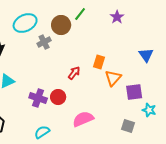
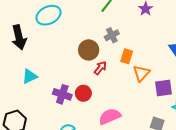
brown circle: (61, 25) -> (89, 50), moved
gray cross: (44, 42) -> (112, 35), moved

